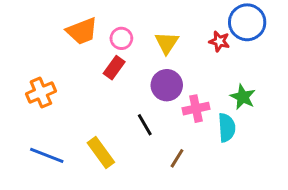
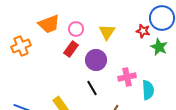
purple circle: (167, 85) -> (96, 60), moved
orange cross: (41, 92) -> (21, 46), moved
green star: (243, 97) -> (159, 47), moved

